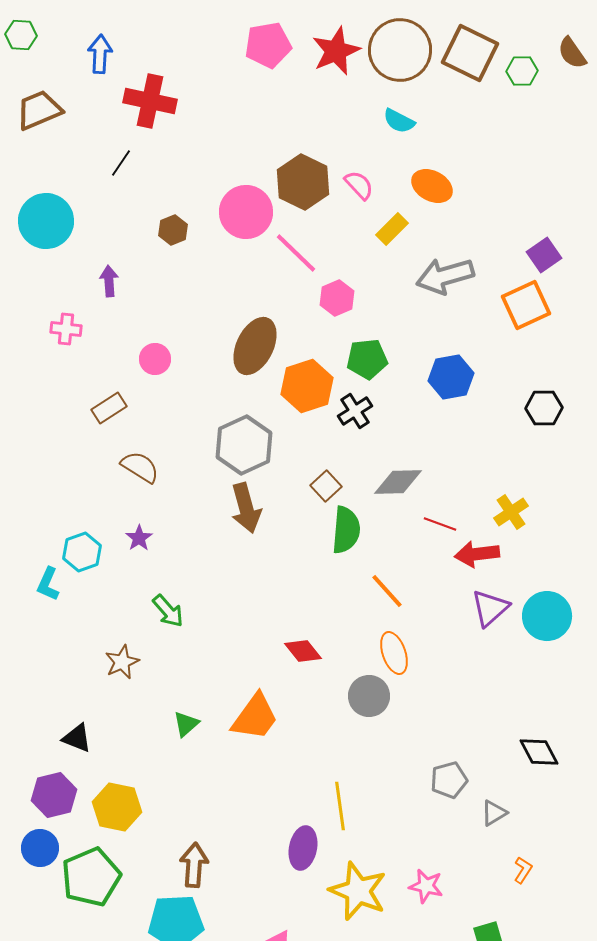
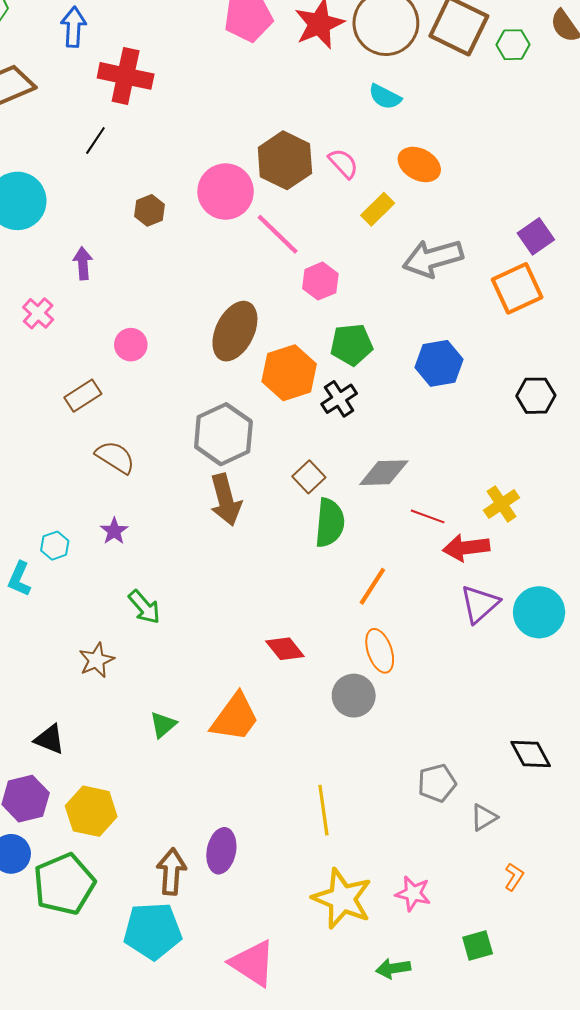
pink cross: (66, 329) -> (38, 313), turned 36
cyan hexagon: (82, 552) -> (55, 546), size x0.7
orange line: (387, 591) -> (372, 586), turned 75
purple ellipse: (303, 848) -> (221, 851), moved

